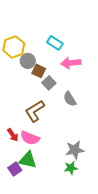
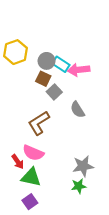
cyan rectangle: (55, 43) -> (61, 64), moved
gray circle: (28, 61) -> (47, 61), moved
red arrow: (13, 135) -> (18, 162), moved
purple square: (15, 169) -> (30, 202), moved

